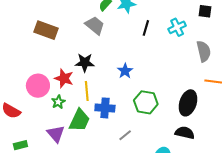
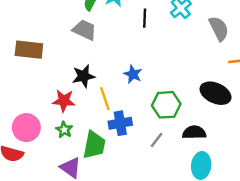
pink circle: (38, 86) -> (26, 128), moved
yellow line: (87, 91) -> (105, 99), moved
black ellipse: (188, 103) -> (216, 93), turned -70
black semicircle: (185, 133) -> (194, 132), moved
gray line: (125, 135) -> (156, 140), moved

